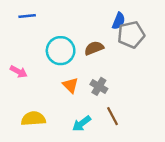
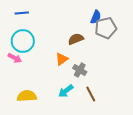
cyan circle: (61, 51) -> (23, 41), moved
orange triangle: (70, 85) -> (62, 59), moved, turned 40
cyan arrow: (82, 124) -> (66, 91), moved

